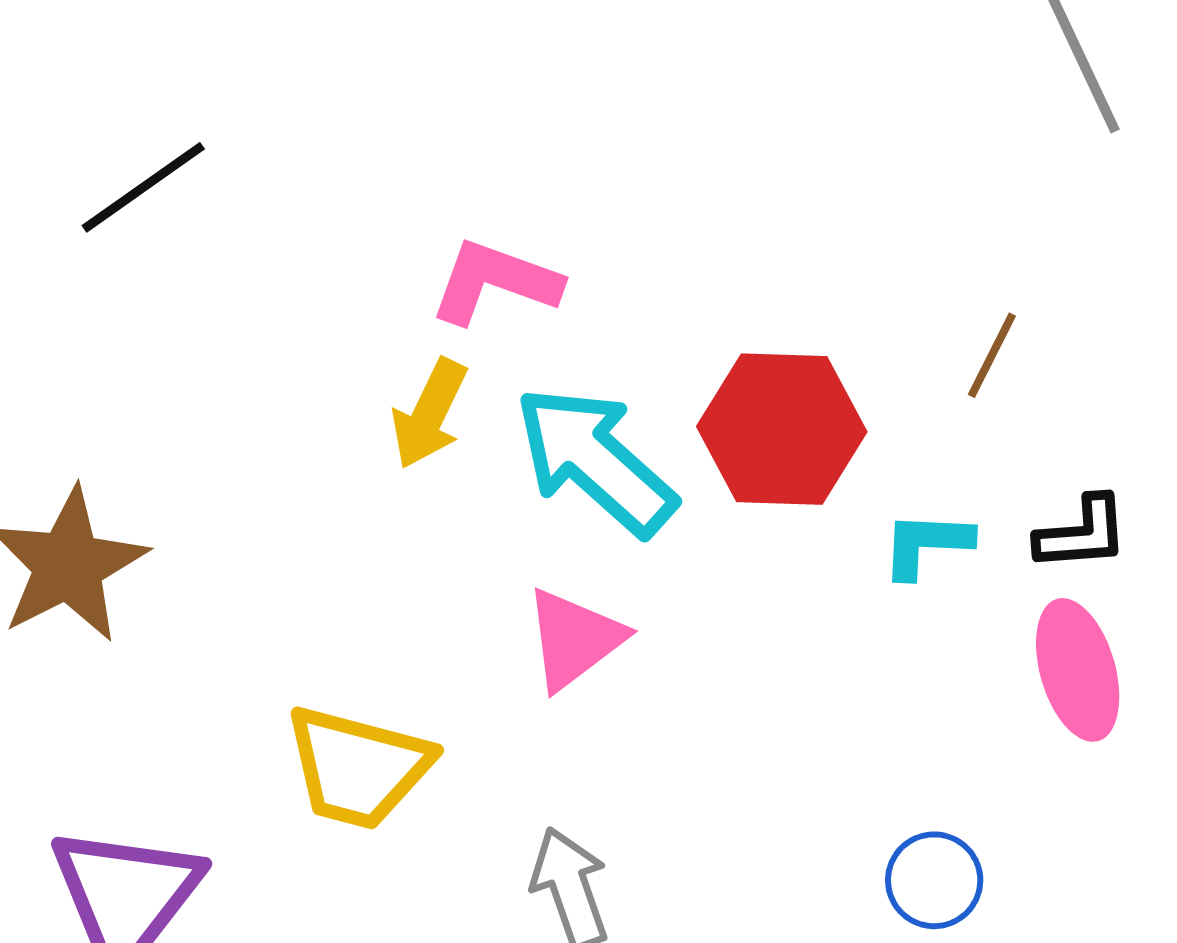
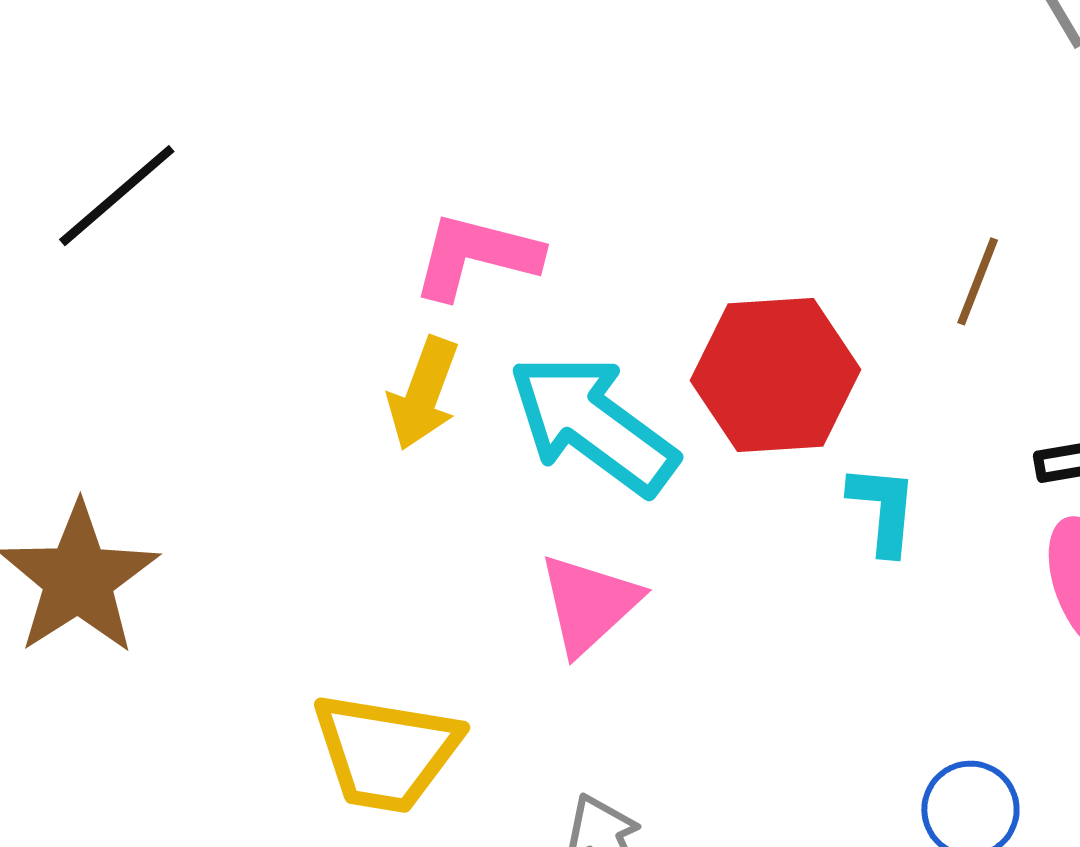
cyan L-shape: (926, 544) -> (883, 509), moved, turned 98

